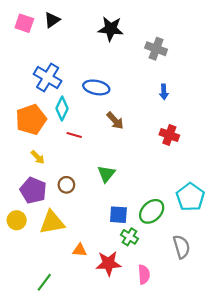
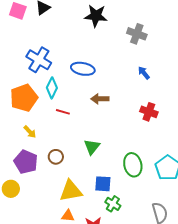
blue arrow: (164, 92) -> (144, 73), turned 144
brown arrow: (115, 121) -> (100, 99), turned 132
green ellipse: (152, 211) -> (133, 165), moved, turned -60
yellow triangle: (52, 222) -> (71, 191), moved

